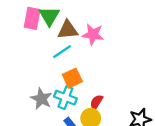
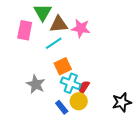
pink rectangle: (32, 18) -> (25, 30), moved
cyan cross: (65, 98) -> (71, 83), moved

